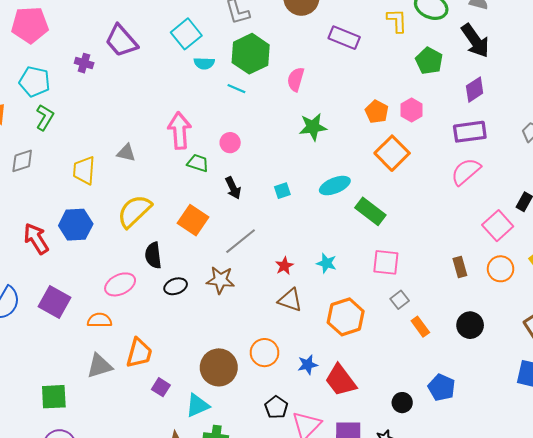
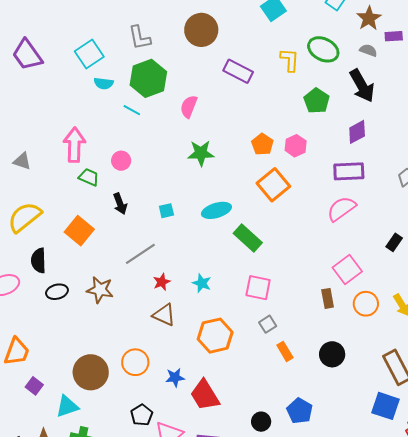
pink square: (498, 226) -> (347, 270), moved
gray line: (241, 241) -> (140, 254), moved

